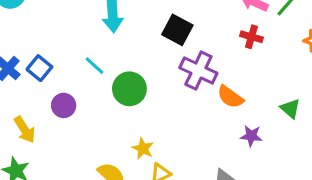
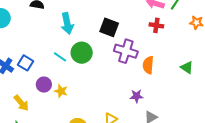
green circle: (129, 89) -> (82, 53), moved
orange semicircle: (230, 97) -> (148, 65), turned 66
purple star: (251, 136) -> (137, 96), moved
yellow star: (143, 148) -> (61, 91), moved

